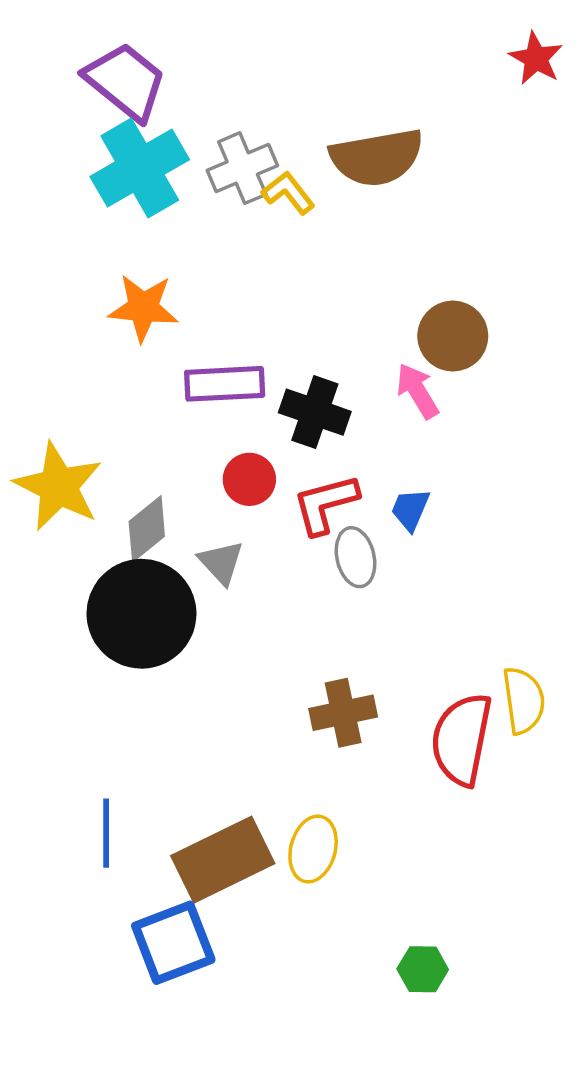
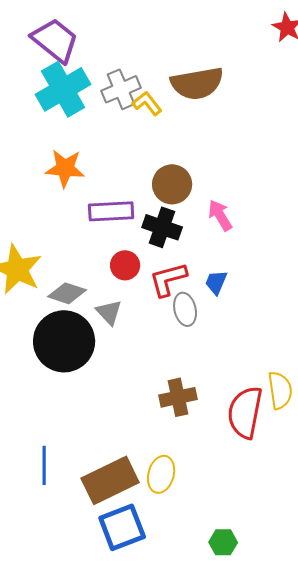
brown circle: (453, 336) -> (172, 184), moved
gray diamond: (147, 529) -> (67, 293), turned 57
blue square: (173, 943) -> (122, 527), moved

